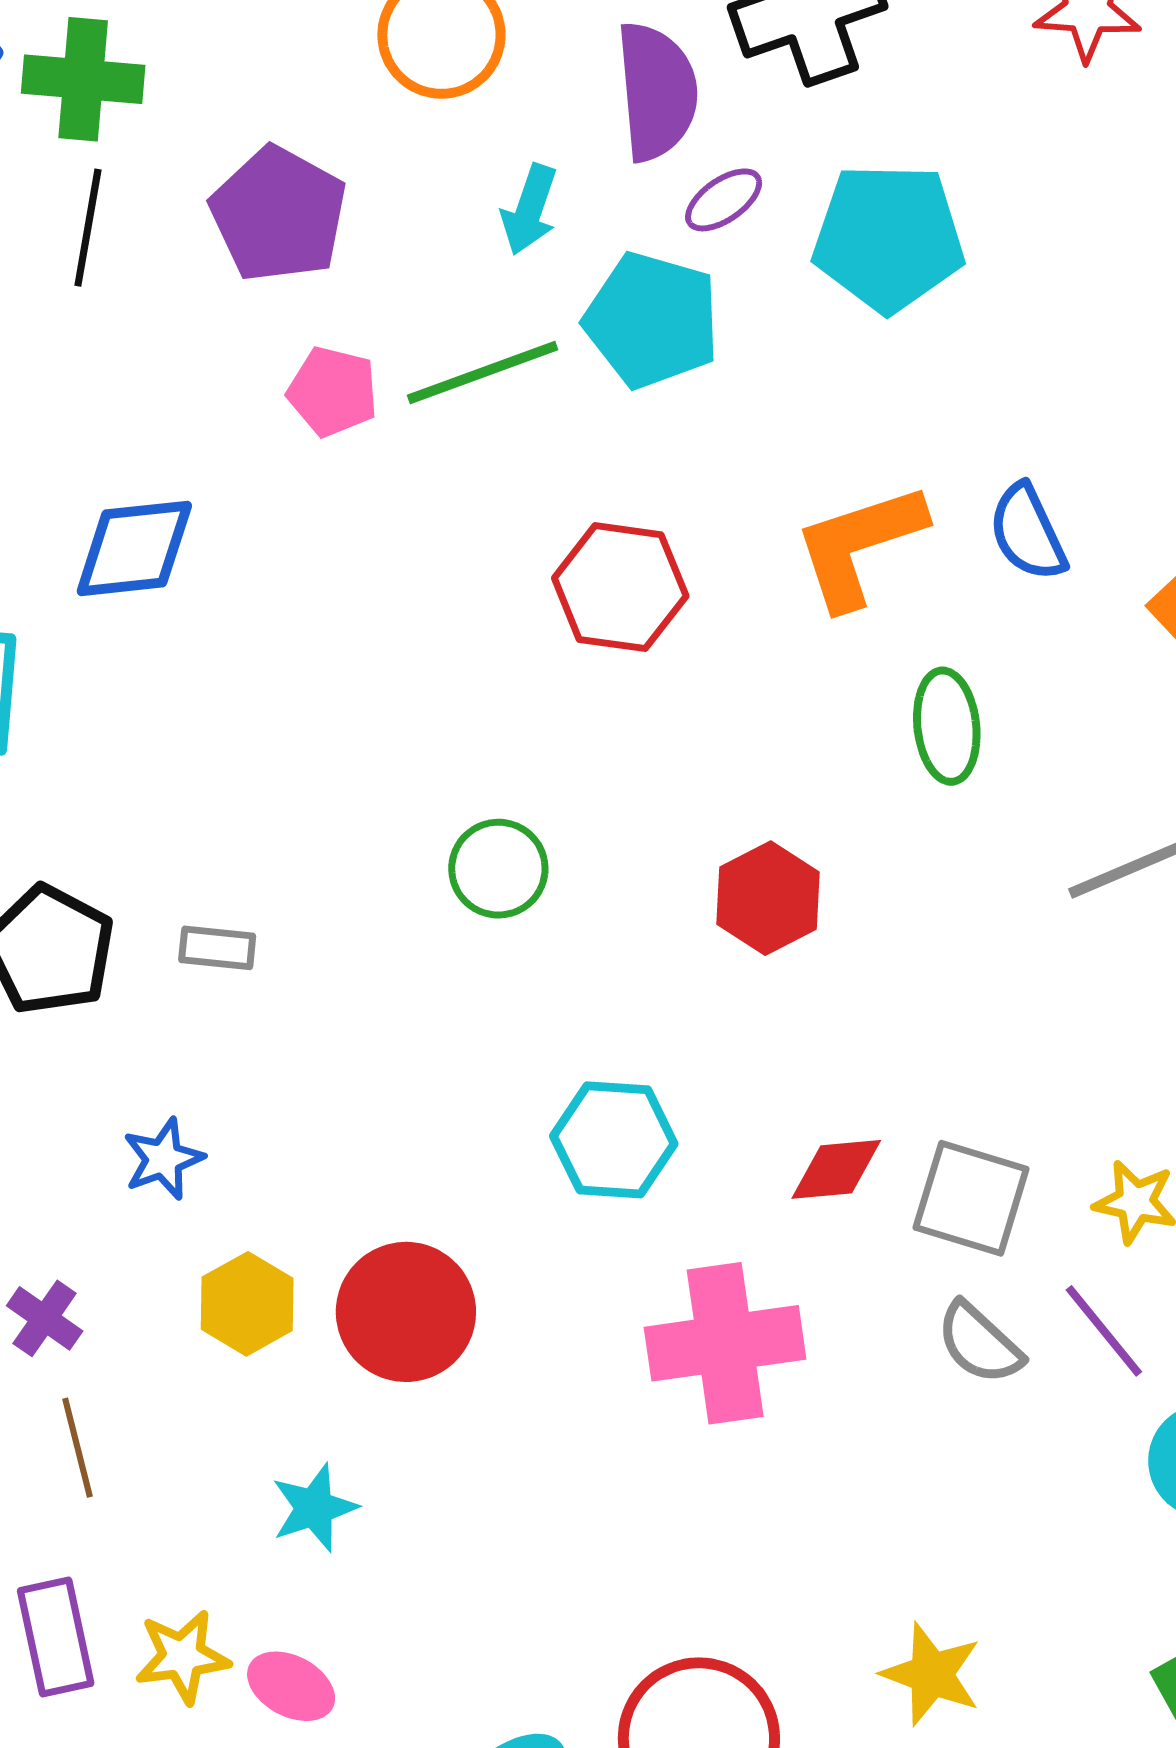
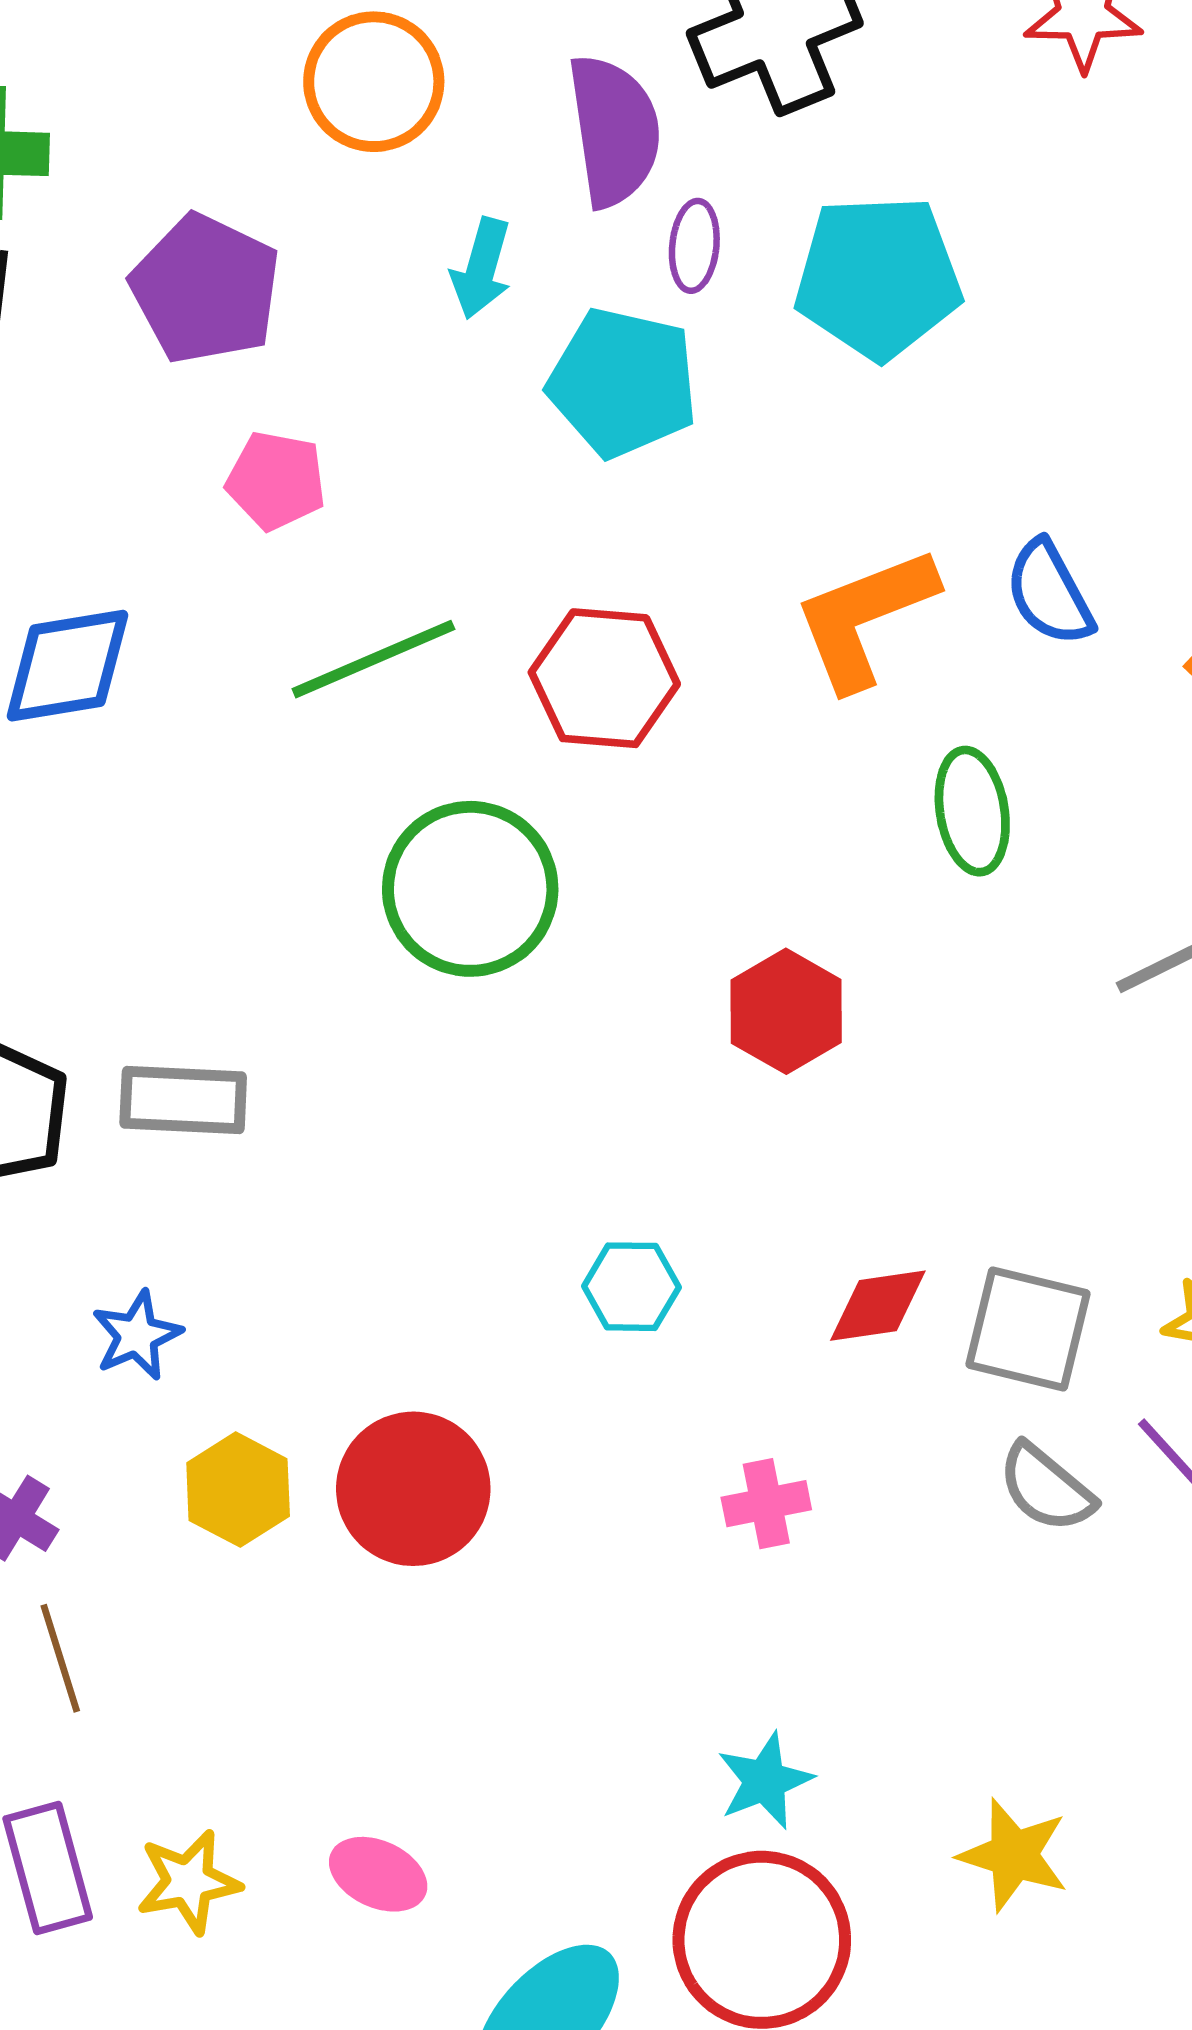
purple ellipse: (724, 200) -> (694, 246), turned -46
green line: (483, 372) -> (373, 659), moved
green circle: (498, 869) -> (470, 889), moved, size x1.6
gray rectangle: (217, 948) -> (183, 1100), size x1.5
cyan hexagon: (614, 1140) -> (631, 1287), size x0.7
pink cross: (725, 1343) -> (766, 1504), size x0.5
cyan star: (314, 1508) -> (765, 1781), moved
pink ellipse: (291, 1686) -> (378, 1874), moved

